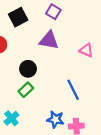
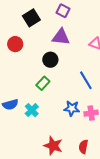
black circle: (28, 69) -> (50, 60), moved

